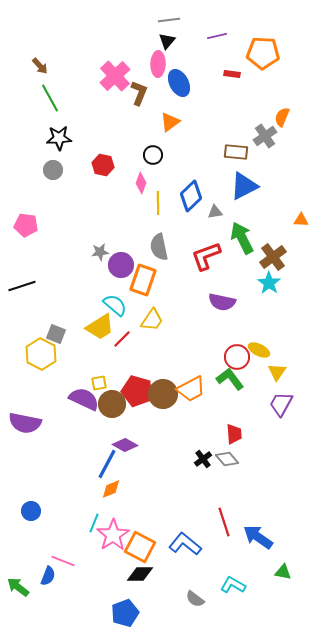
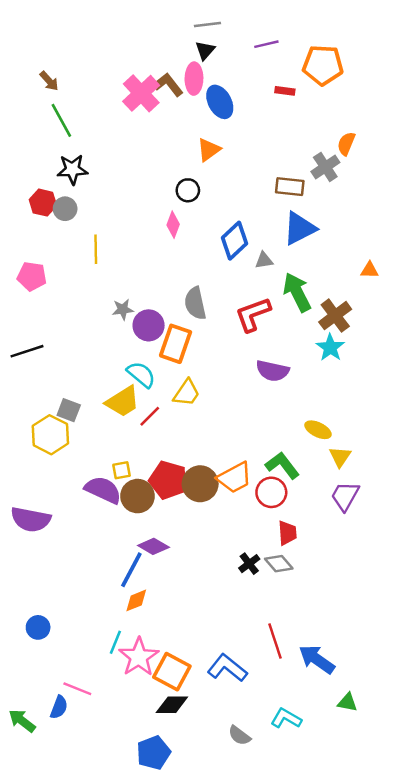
brown L-shape: (139, 93) -> (168, 85), moved, turned -60
red hexagon: (103, 165) -> (43, 203), moved
yellow line: (158, 203) -> (96, 249), moved
red circle: (237, 357) -> (271, 492), moved

